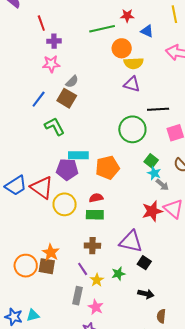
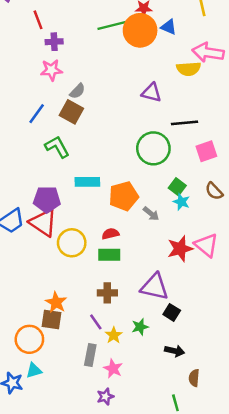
orange circle: (122, 48) -> (140, 30), moved, size x1.4
yellow semicircle: (134, 63) -> (189, 69), moved
purple pentagon: (67, 169) -> (47, 199), moved
gray arrow: (162, 185) -> (151, 214), moved
orange circle: (26, 266) -> (29, 339), moved
cyan triangle: (33, 315) -> (34, 370), moved

